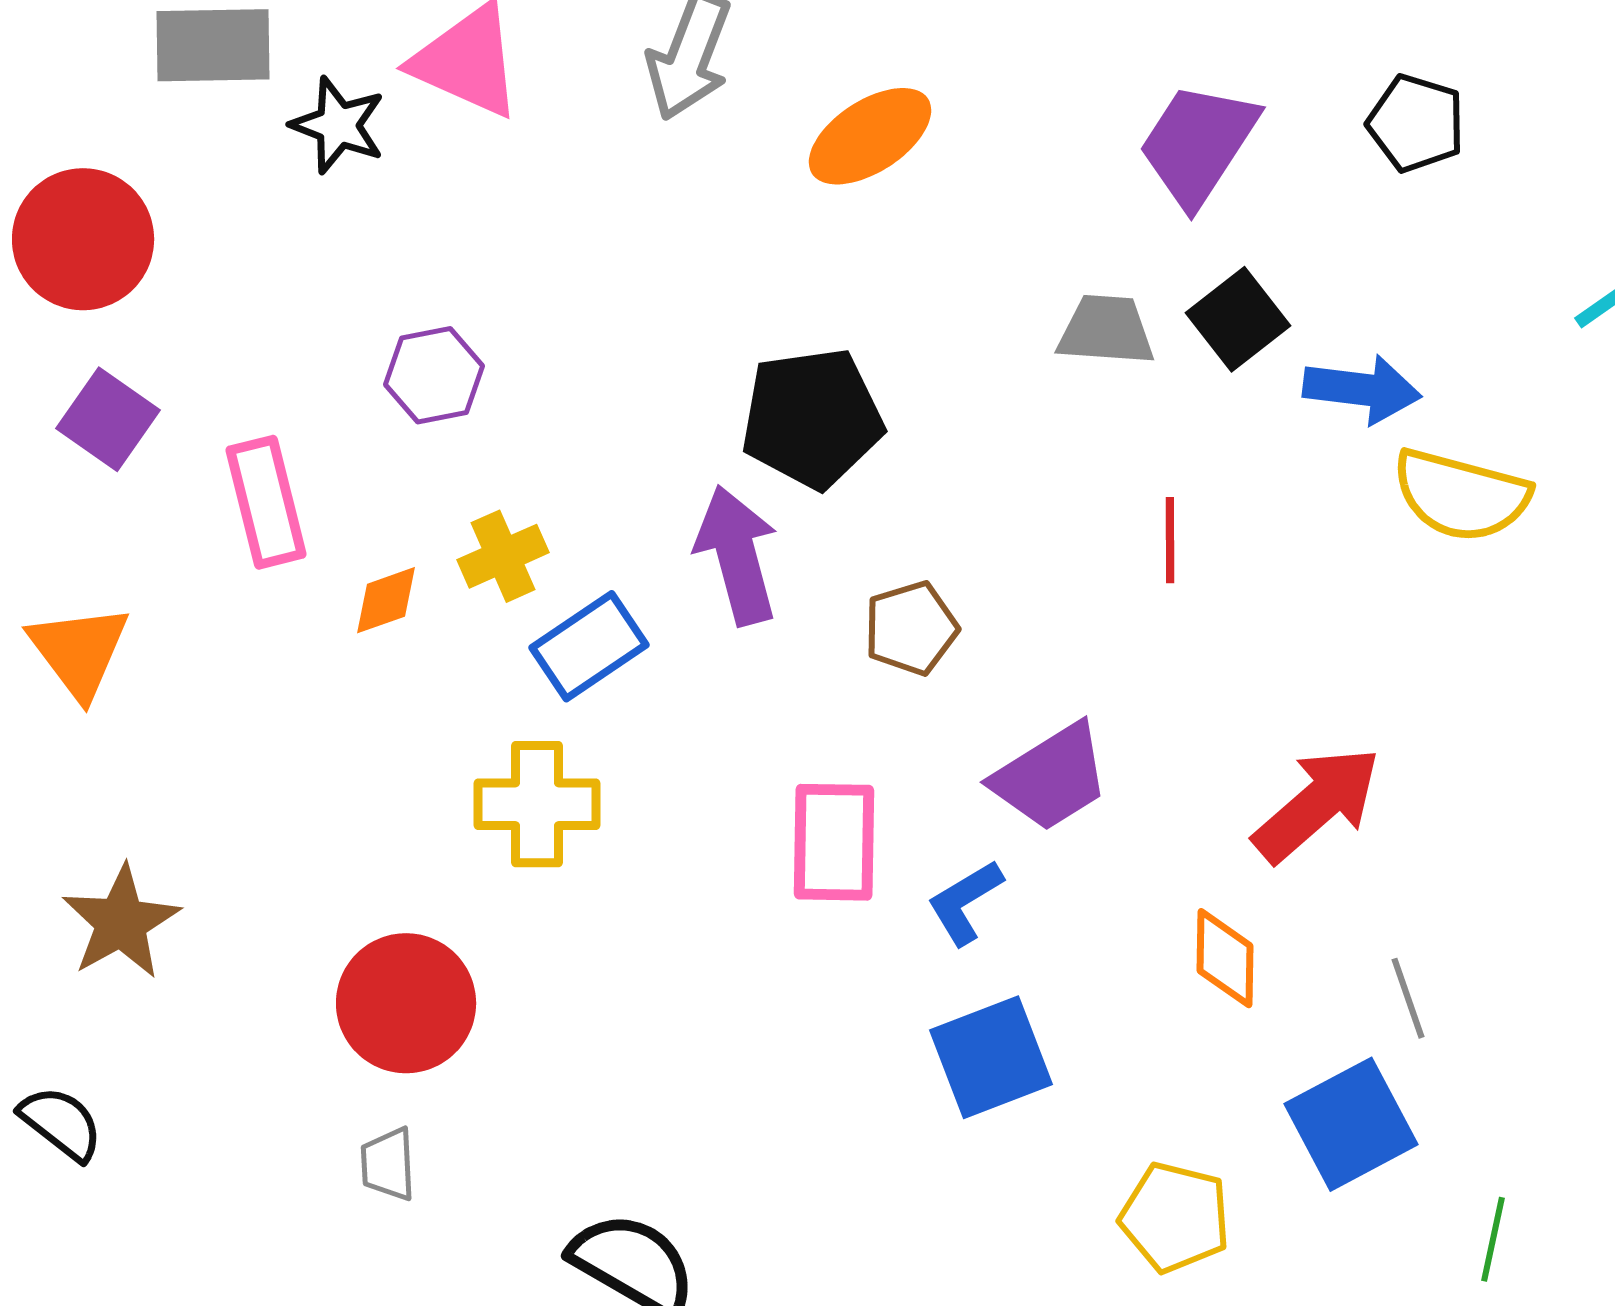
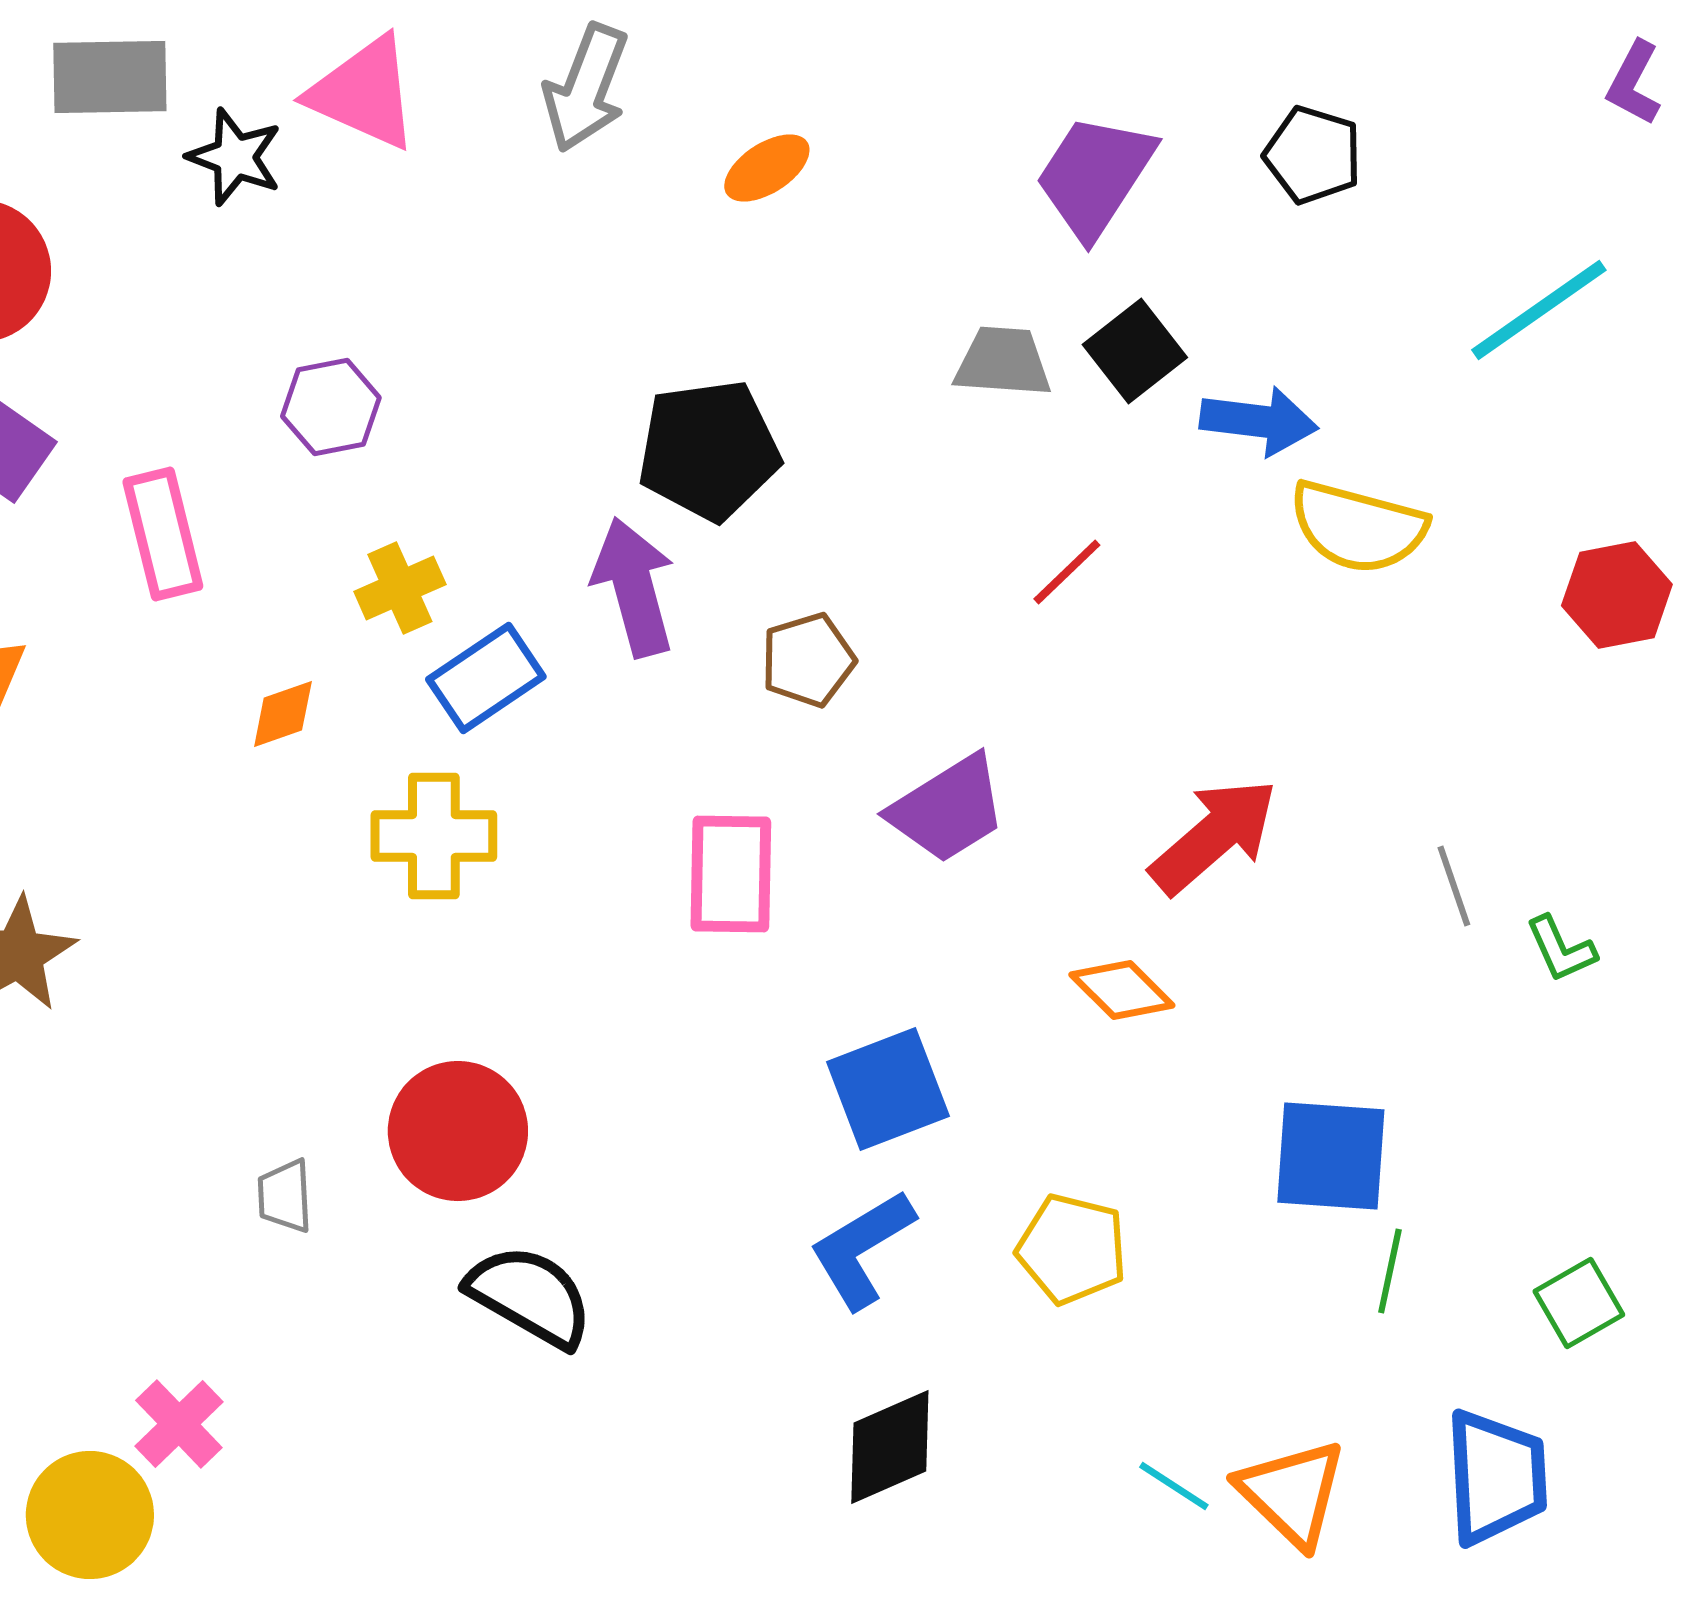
orange ellipse: (870, 136) -> (767, 168), size x0.7
red line: (1170, 540) -> (1067, 572), turned 46
orange diamond: (386, 600) -> (283, 714), moved
blue L-shape: (965, 902) -> (862, 1249), moved, size x1.4
orange diamond: (1225, 958) -> (1122, 990), turned -46
gray line: (1408, 998) -> (1454, 886), moved
red circle: (406, 1003) -> (458, 1131), moved
blue square: (1351, 1124) -> (1331, 1156), moved, turned 32

